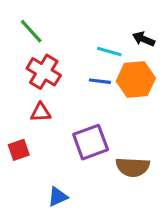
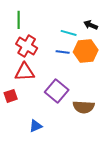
green line: (31, 31) -> (19, 20), turned 42
red triangle: (41, 112) -> (25, 72), size x1.5
purple square: (91, 142) -> (57, 91), turned -30

